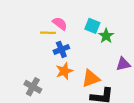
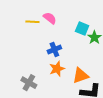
pink semicircle: (60, 23) -> (50, 18), moved
yellow line: (48, 33) -> (32, 22), moved

